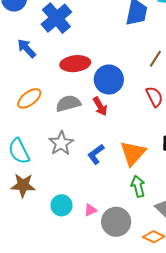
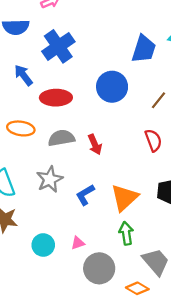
red ellipse: (75, 64) -> (56, 98), moved
blue circle: (109, 80) -> (112, 87), moved
orange ellipse: (29, 98) -> (21, 128), turned 40
pink triangle: (90, 210) -> (78, 243), moved

